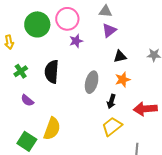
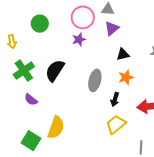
pink circle: (67, 19) -> (83, 17), moved
green circle: (37, 24) -> (40, 24), size x0.7
green cross: (21, 71) -> (24, 71), size x1.5
black semicircle: (52, 72) -> (55, 71), turned 30

